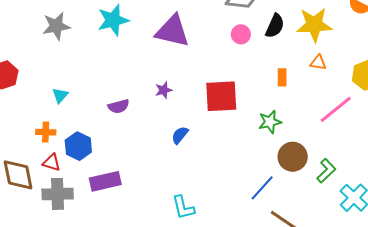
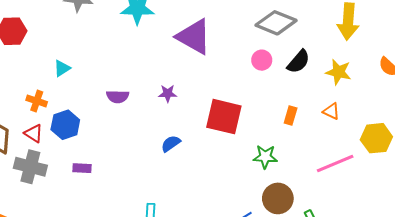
yellow star: (314, 25) -> (338, 72), size x0.7
purple rectangle: (105, 181) -> (82, 168), size x0.6

